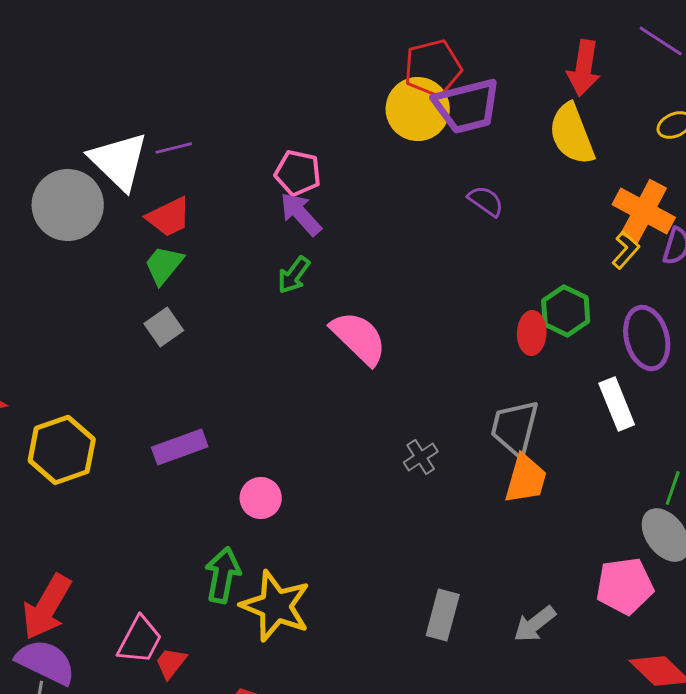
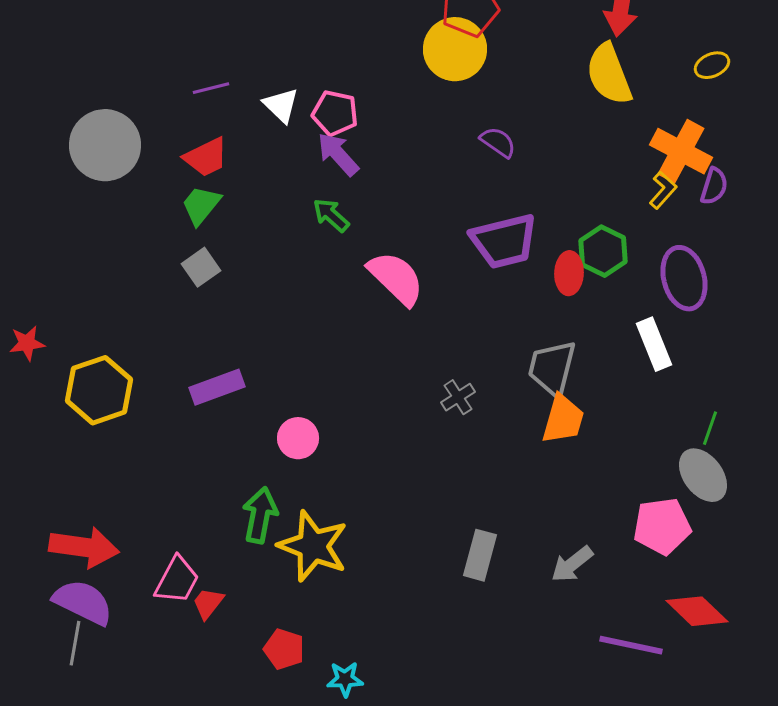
purple trapezoid: (467, 106) -> (504, 241), moved
white triangle: (119, 161) -> (281, 105), moved, size x0.6
purple semicircle: (486, 201) -> (498, 142), moved
green arrow: (294, 275) -> (331, 215), turned 96
red arrow: (47, 607) -> (84, 547), turned -112

